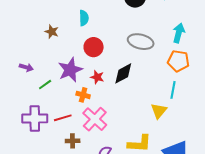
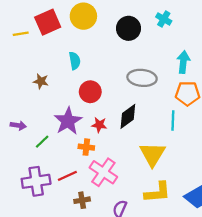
cyan line: (173, 90) -> (173, 121), moved
yellow triangle: (159, 111) -> (152, 154), moved, size x1.4

